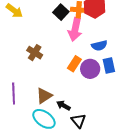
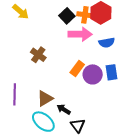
pink arrow: (75, 29) -> (80, 34), turned -105
blue semicircle: (99, 46) -> (107, 43), moved

